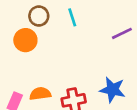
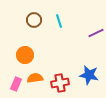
orange circle: (25, 40) -> (25, 55), moved

